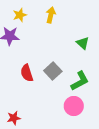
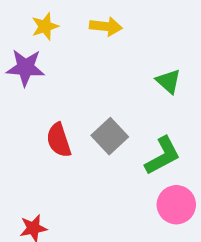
yellow arrow: (51, 15) -> (106, 26), turned 84
pink circle: (74, 106) -> (176, 205), moved

